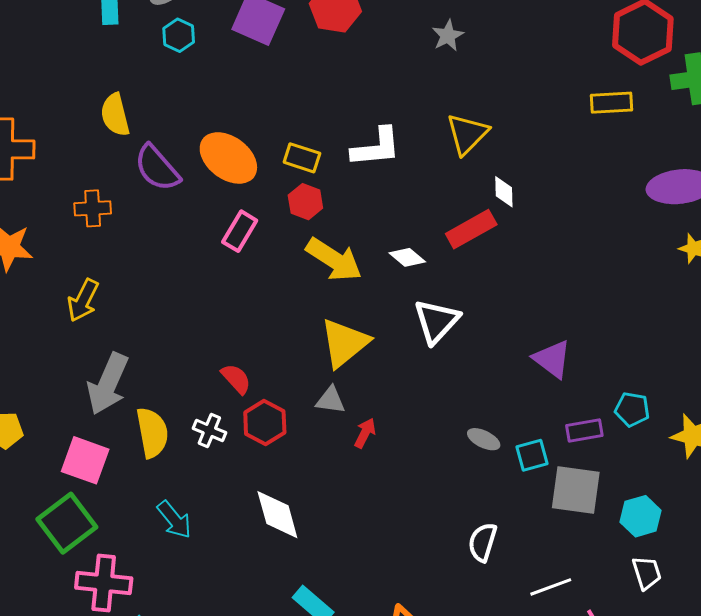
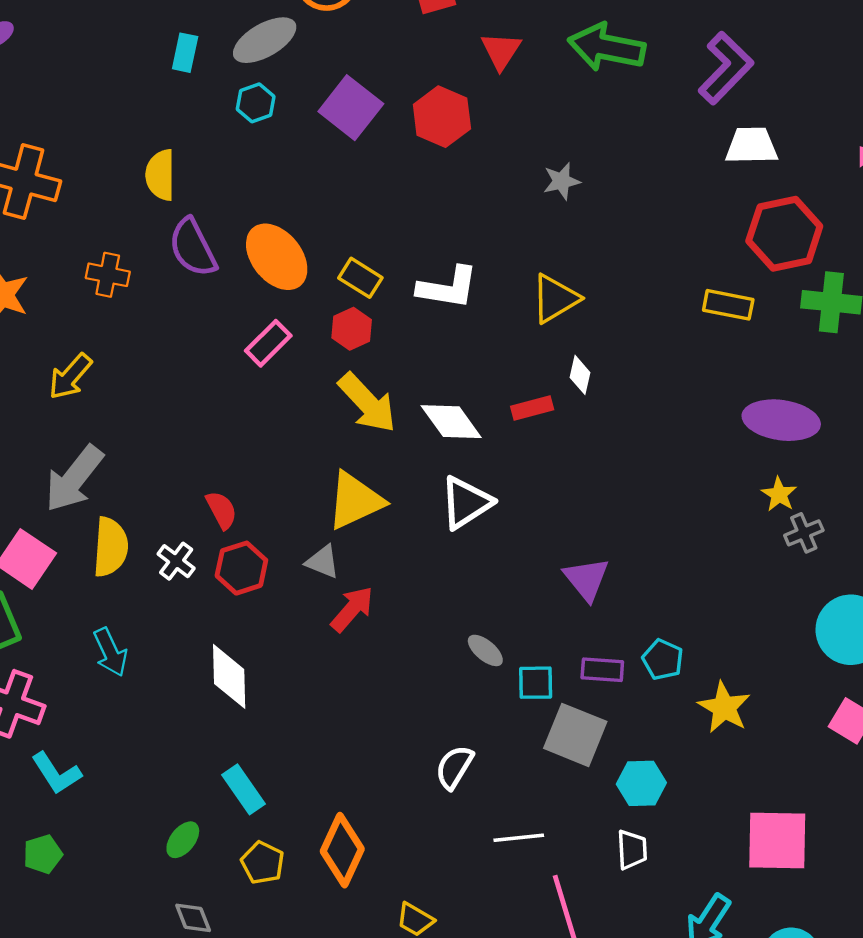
red rectangle: (471, 229) -> (532, 408), size x0.7
white diamond: (407, 257) -> (451, 422), size x1.5
red arrow: (365, 433) -> (352, 609), size x1.4

